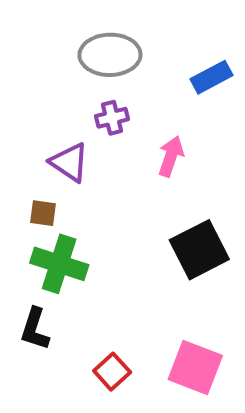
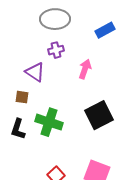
green cross: (59, 264) -> (49, 122), moved
black L-shape: (35, 329) -> (18, 129), moved

